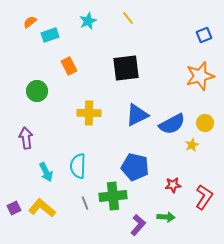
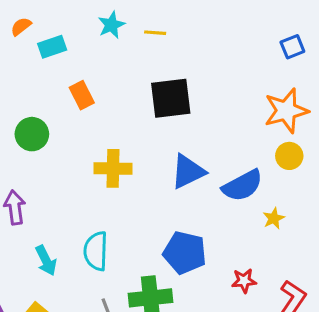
yellow line: (128, 18) -> (155, 33), moved, turned -48
yellow circle: (205, 123) -> (289, 156), moved

